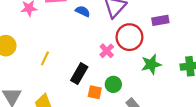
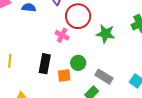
green star: (151, 64) -> (106, 34), turned -30

